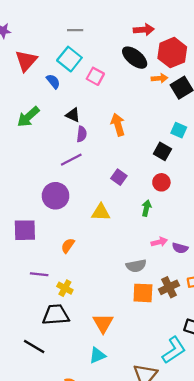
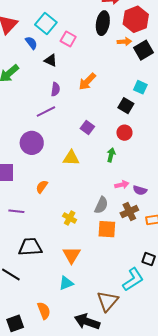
black ellipse: (135, 58) -> (103, 23), turned 60
black triangle: (73, 115) -> (51, 60), moved
orange arrow: (118, 125) -> (87, 82), turned -120
gray semicircle: (136, 266) -> (101, 205), turned -54
brown cross: (169, 287) -> (129, 212), moved
yellow cross: (65, 288) -> (70, 218), moved

